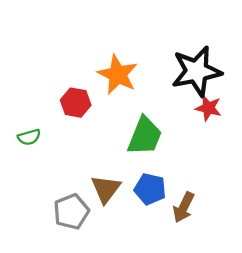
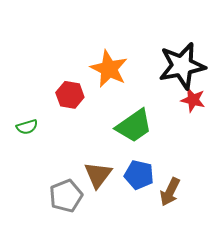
green trapezoid: (145, 136) -> (134, 126), turned 33

